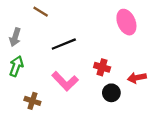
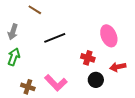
pink ellipse: (126, 22) -> (109, 36), moved
pink L-shape: (65, 81) -> (56, 83), moved

